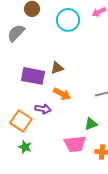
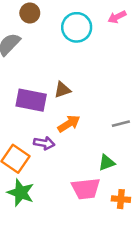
orange arrow: (62, 94) -> (69, 124), turned -60
green star: (25, 147) -> (21, 193), size x1.5

